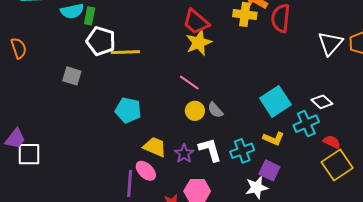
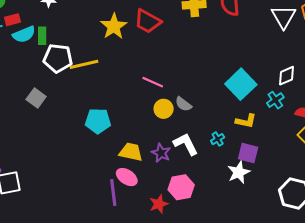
yellow star: (199, 43) -> (114, 26), moved
gray square: (72, 76) -> (36, 98), turned 30
white diamond: (322, 102) -> (287, 76), turned -55
cyan cross: (306, 124) -> (275, 100), size x0.7
cyan cross: (242, 151) -> (218, 139), size x0.6

